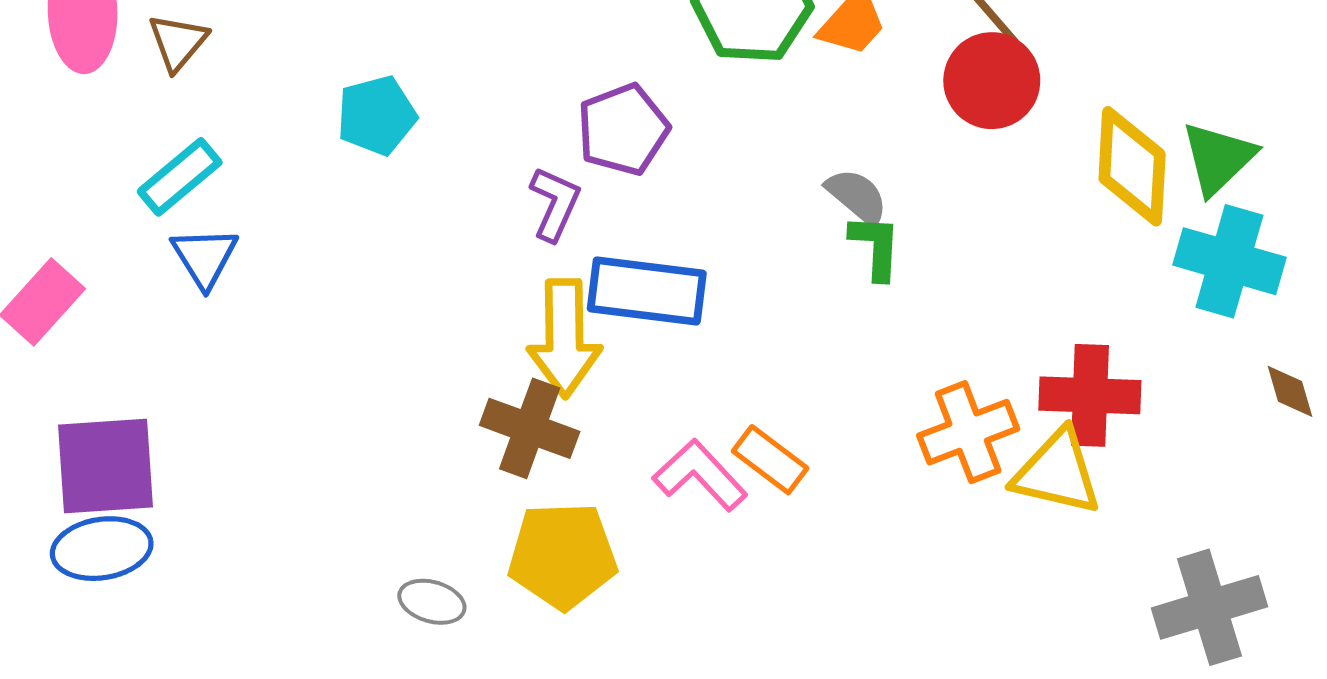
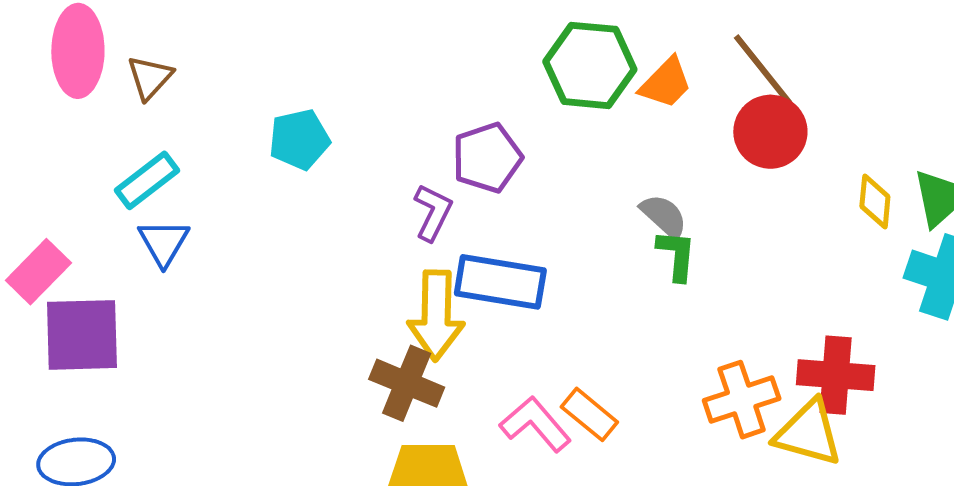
yellow diamond: (1132, 166) -> (875, 201), size x0.6
purple square: (105, 466) -> (82, 335), moved

